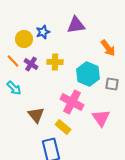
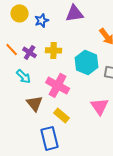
yellow circle: (24, 39) -> (20, 13), moved
cyan arrow: (14, 88) -> (24, 76), moved
pink cross: (72, 102) -> (58, 85), moved

